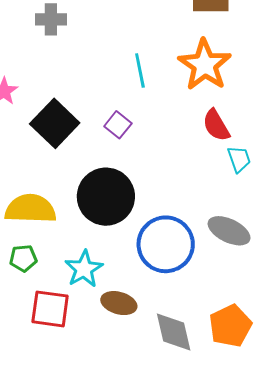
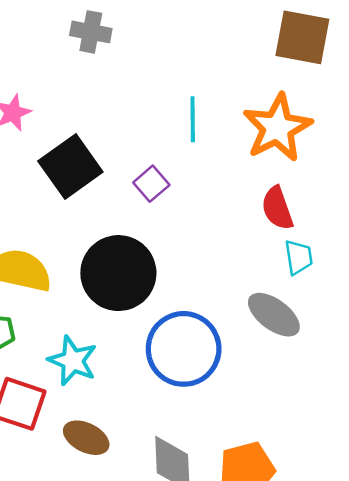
gray ellipse: (229, 231) -> (274, 315), moved
cyan star: (84, 269) -> (73, 361), turned -30
brown ellipse: (119, 303) -> (86, 438), moved

